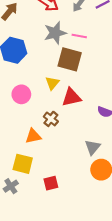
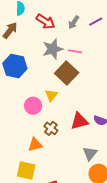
brown square: (70, 59) -> (67, 73), turned 30
pink circle: (21, 94) -> (33, 106), moved
red triangle: (71, 97) -> (79, 121), moved

